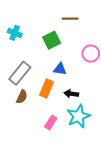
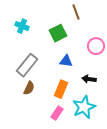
brown line: (70, 19) -> (76, 12), turned 70
orange rectangle: (47, 89) -> (61, 89), moved
black arrow: (71, 94) -> (89, 79), moved

